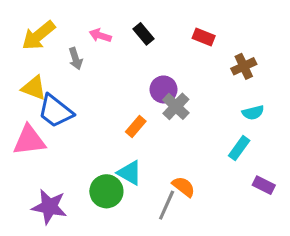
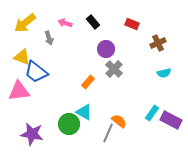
purple circle: (164, 89) -> (106, 49), moved
cyan rectangle: (239, 148) -> (152, 113), moved
purple rectangle: (264, 185) -> (171, 120), size x1.5

